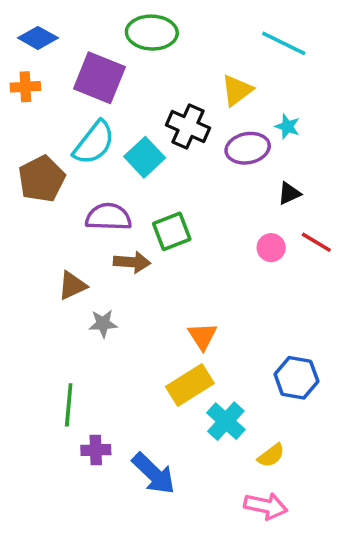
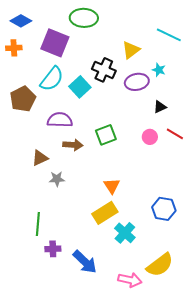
cyan line: (284, 43) -> (169, 35), moved
green square: (172, 231) -> (106, 135), moved
yellow semicircle: (271, 455) -> (160, 265), moved, size x1.8
pink arrow: (266, 506) -> (130, 280), moved

